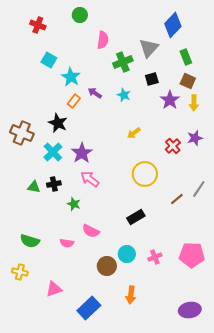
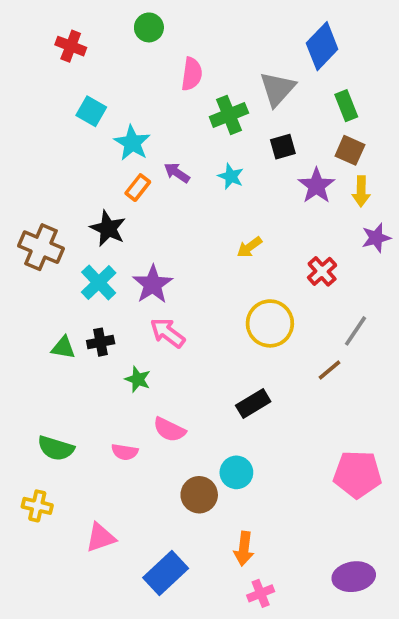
purple star: (195, 138) -> (376, 238), moved
gray line: (199, 189) -> (356, 331), moved
pink cross: (155, 257) -> (261, 593), moved

